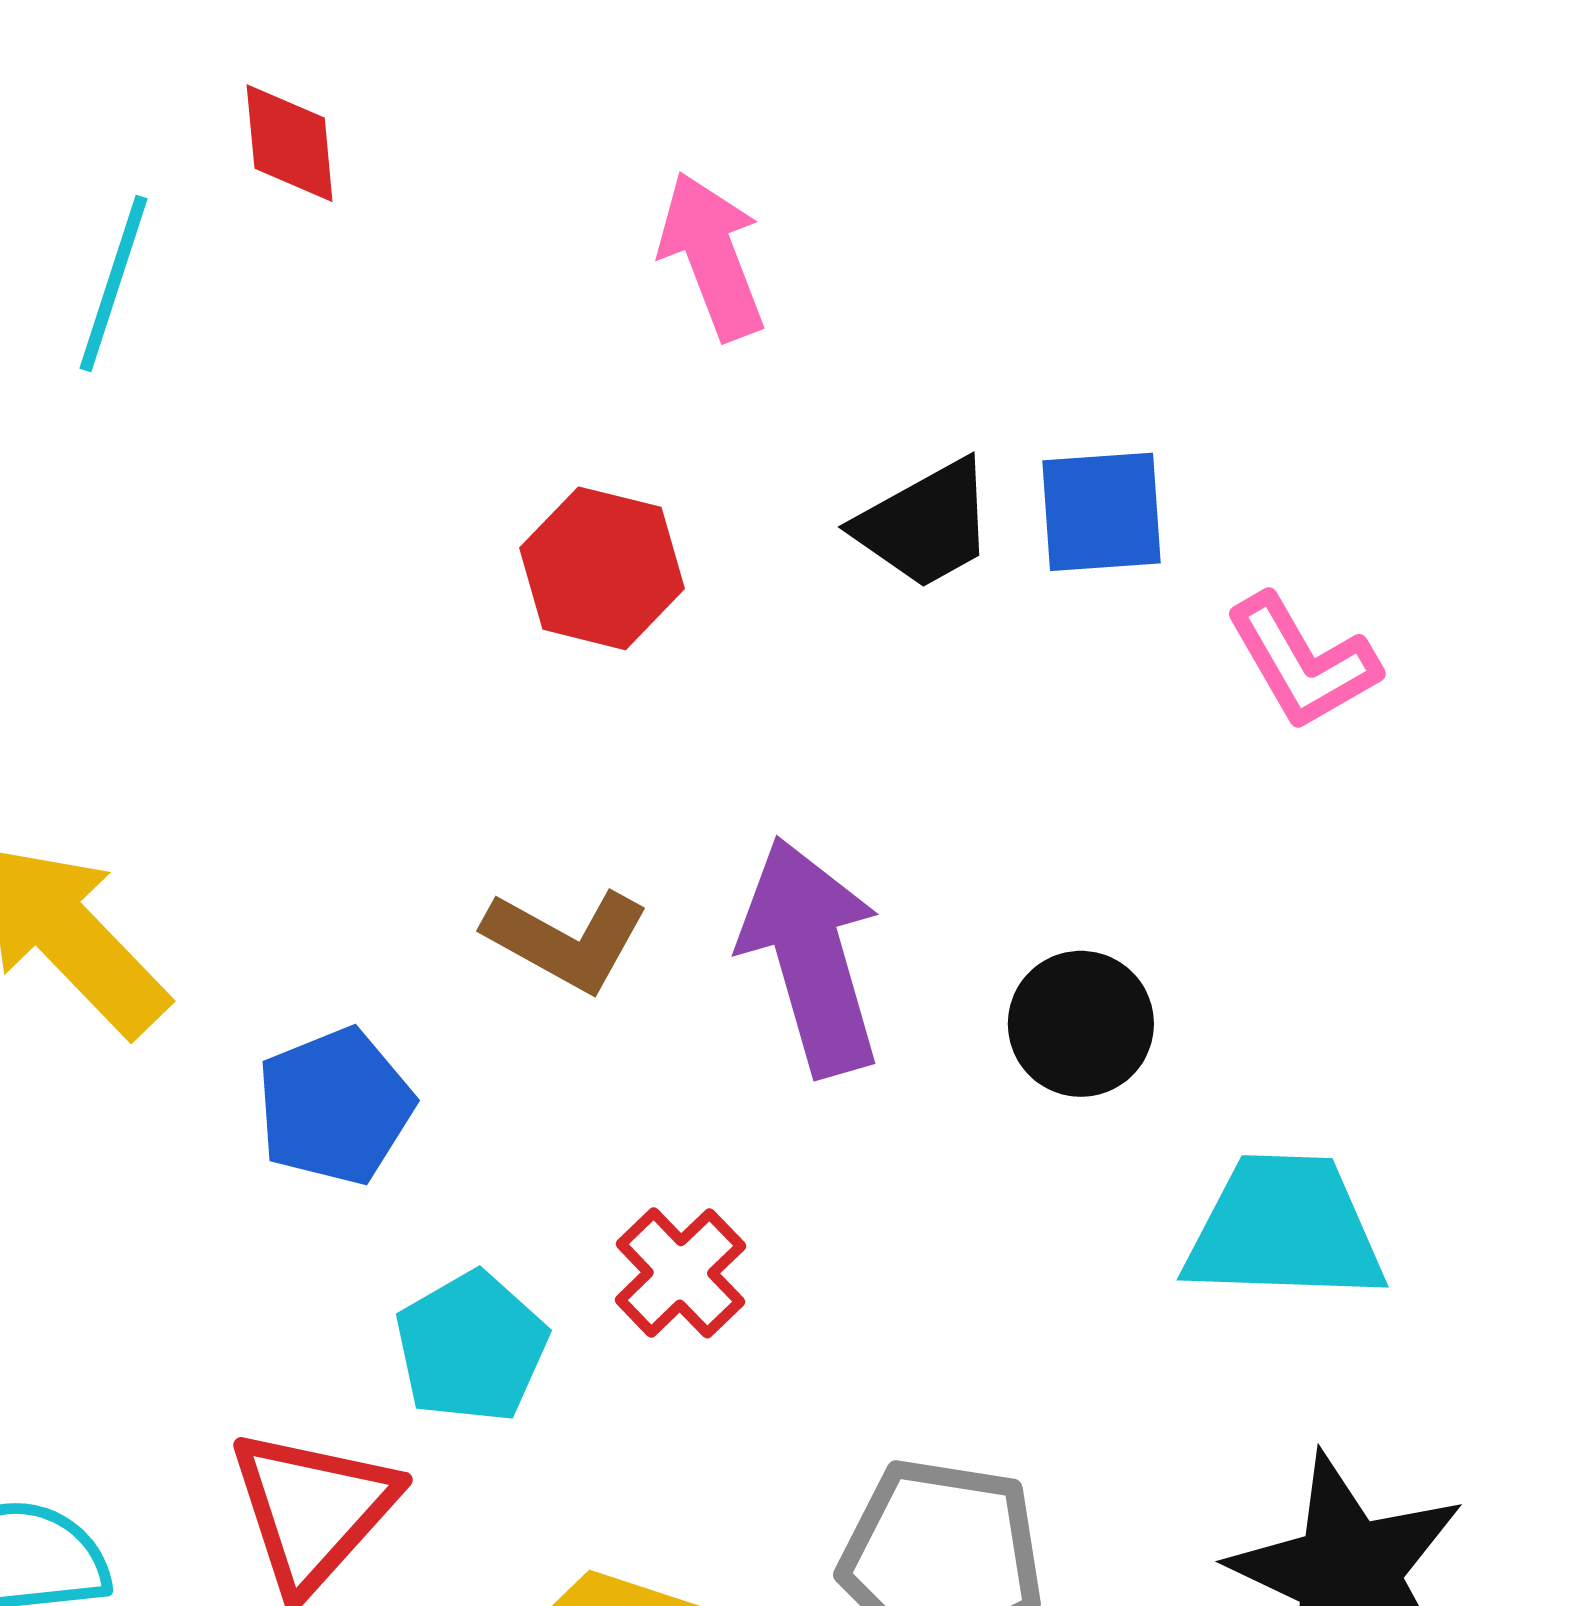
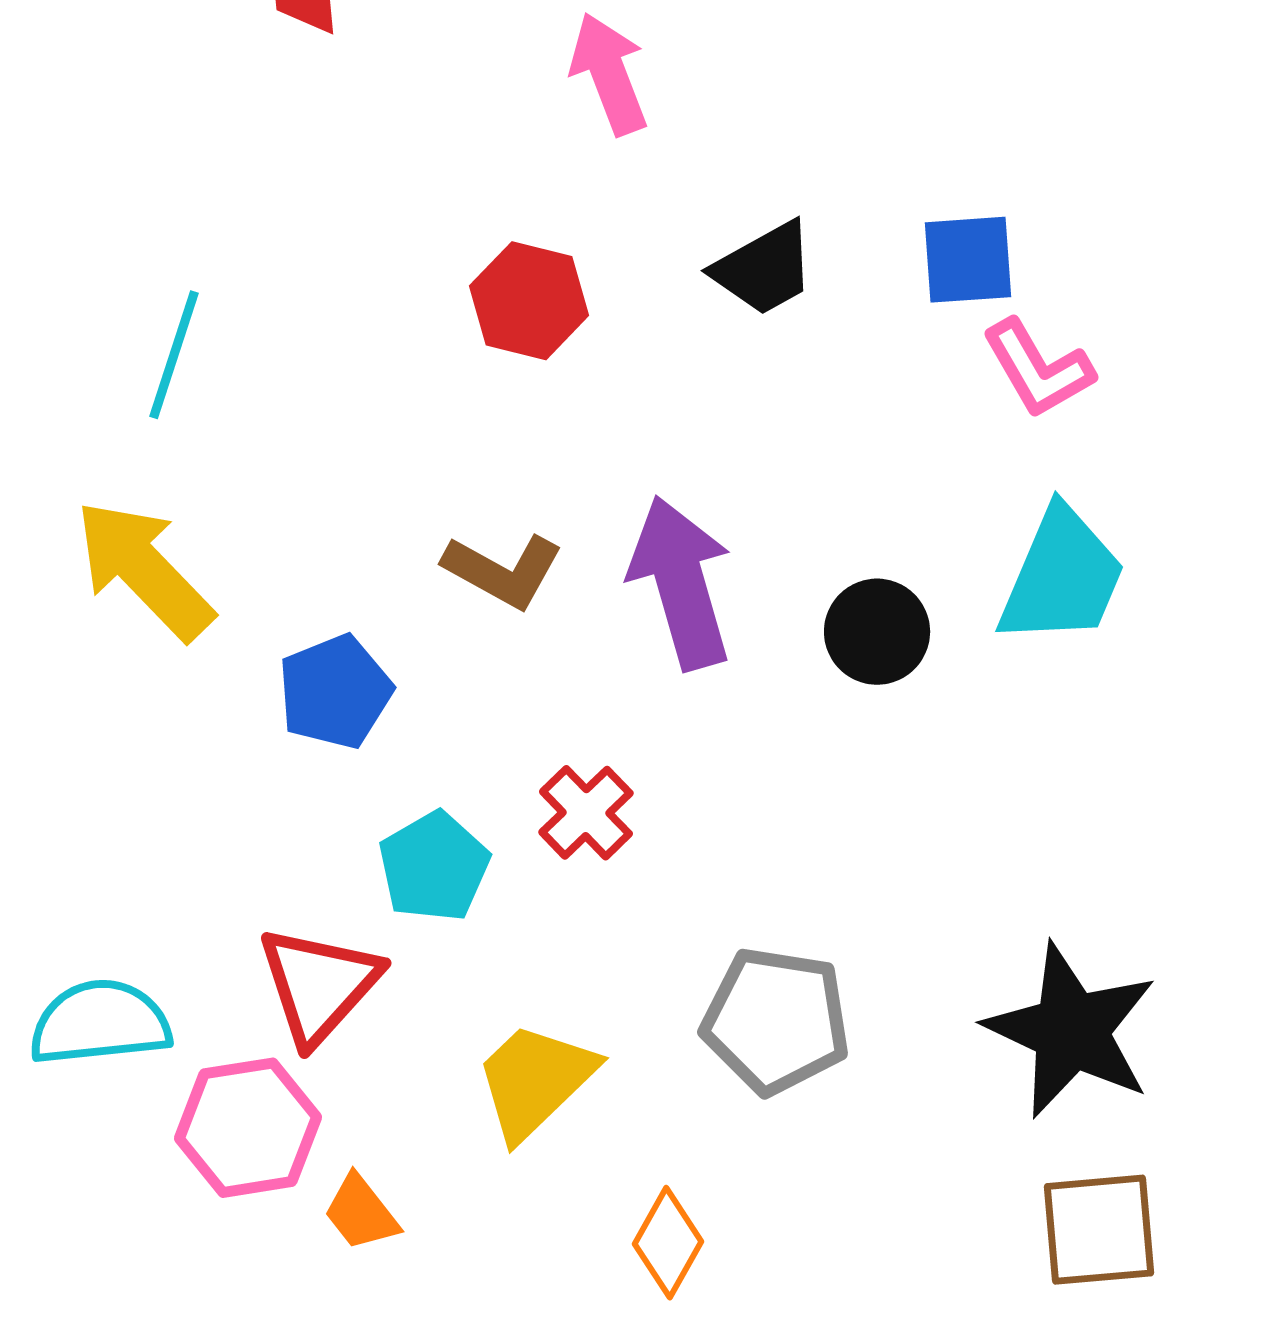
cyan line: (113, 283) -> (174, 355), moved
blue square: (1102, 512) -> (968, 260), moved
cyan trapezoid: (1285, 1229) -> (1062, 577), moved, turned 111

